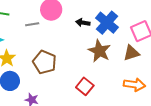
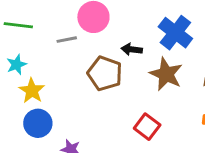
black arrow: (83, 23) -> (132, 49), moved
brown pentagon: (45, 62) -> (105, 73), moved

